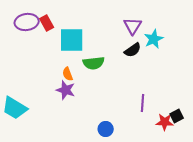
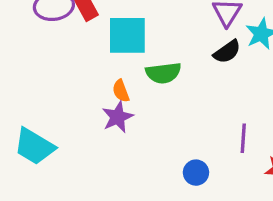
purple star: (66, 90) -> (118, 117), turned 30
blue circle: (106, 129) -> (196, 173), moved

